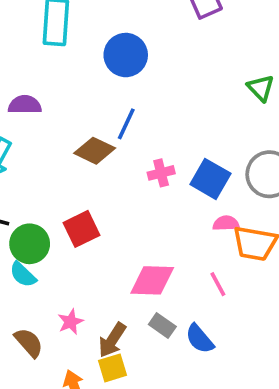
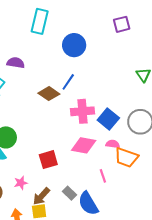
pink cross: (161, 173) -> (82, 111), size x1.6
red square: (82, 229) -> (48, 160), moved
pink diamond: (152, 280) -> (84, 145), moved
blue semicircle: (200, 339) -> (88, 204), size x1.4

